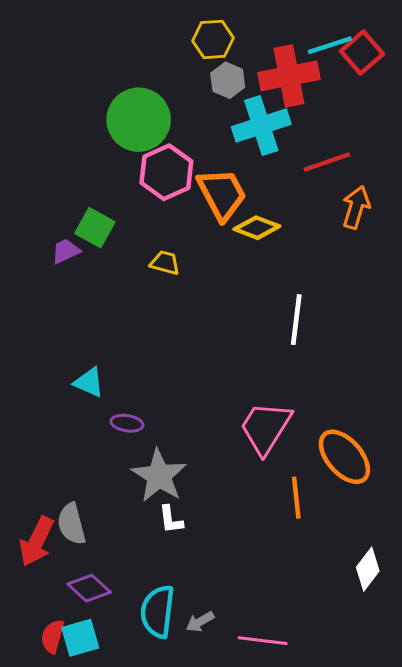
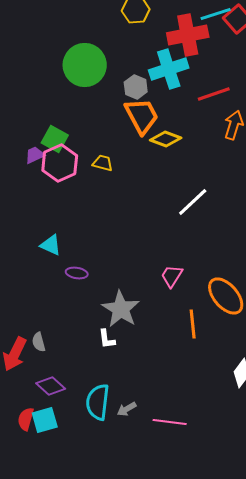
gray hexagon: (228, 80) -> (136, 87), moved
pink hexagon: (166, 172) -> (60, 163), moved
white line: (296, 320) -> (193, 202), turned 40
pink trapezoid: (266, 428) -> (172, 276), size x0.6
gray star: (159, 476) -> (121, 309), moved
gray semicircle: (72, 524) -> (39, 342), size x0.7

